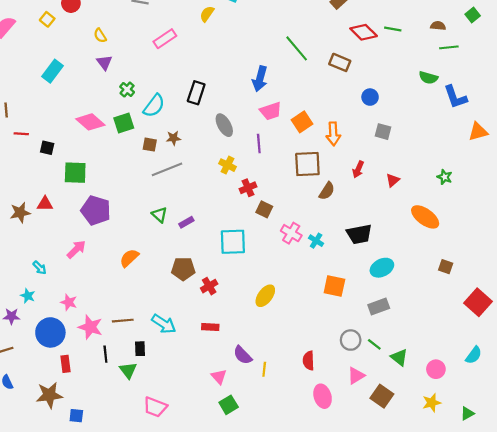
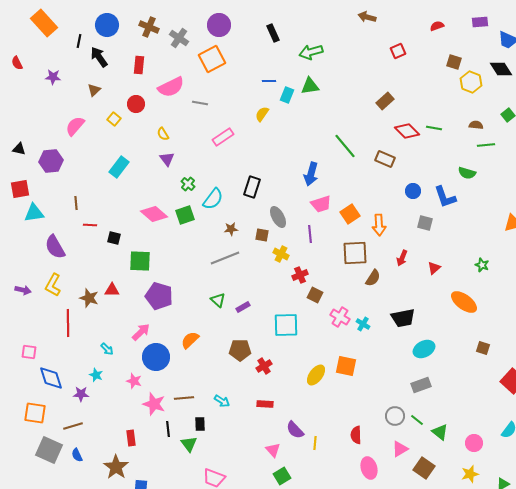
blue L-shape: (455, 97) -> (445, 197), moved
brown square: (150, 145) -> (262, 235), moved
brown star: (20, 213) -> (89, 298), turned 30
orange square: (334, 286) -> (346, 366), moved
cyan arrow: (164, 324) -> (222, 401), size x0.7
blue circle: (50, 332) -> (156, 357), moved
brown star: (49, 395) -> (116, 467), turned -30

